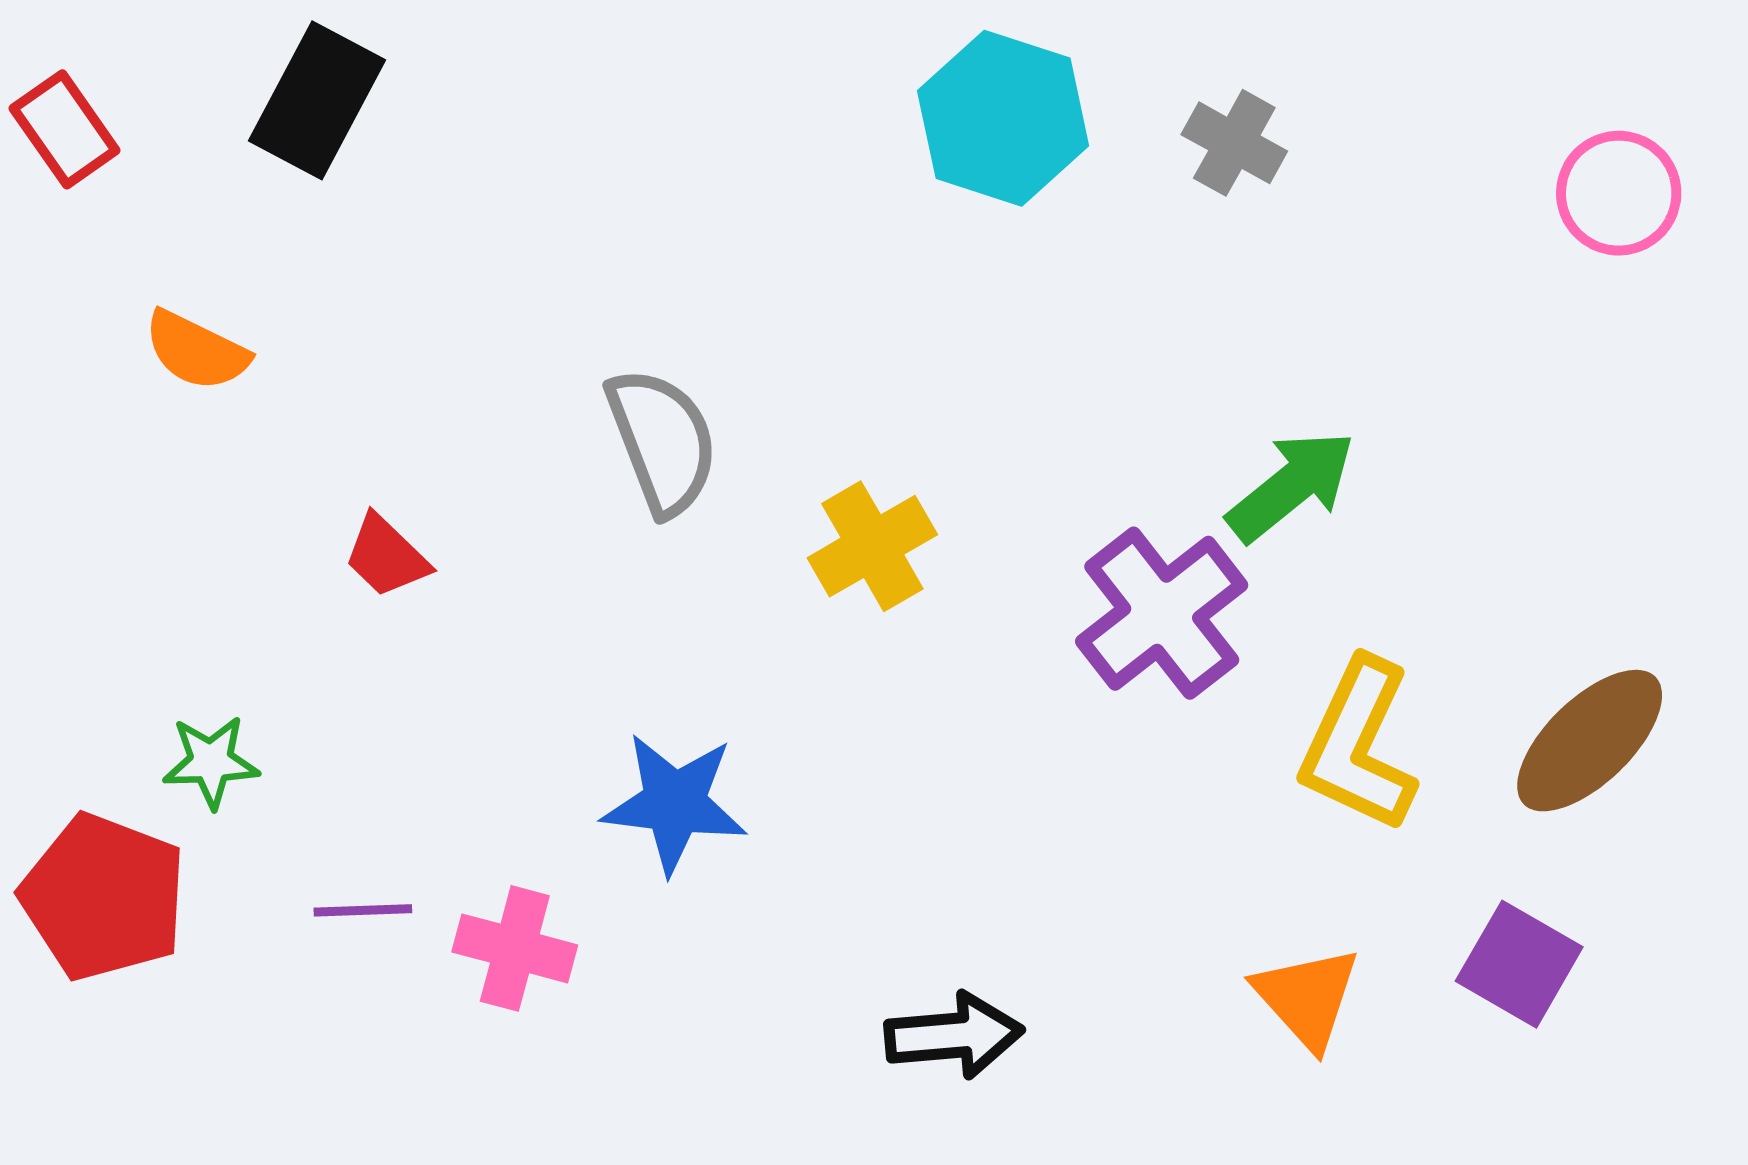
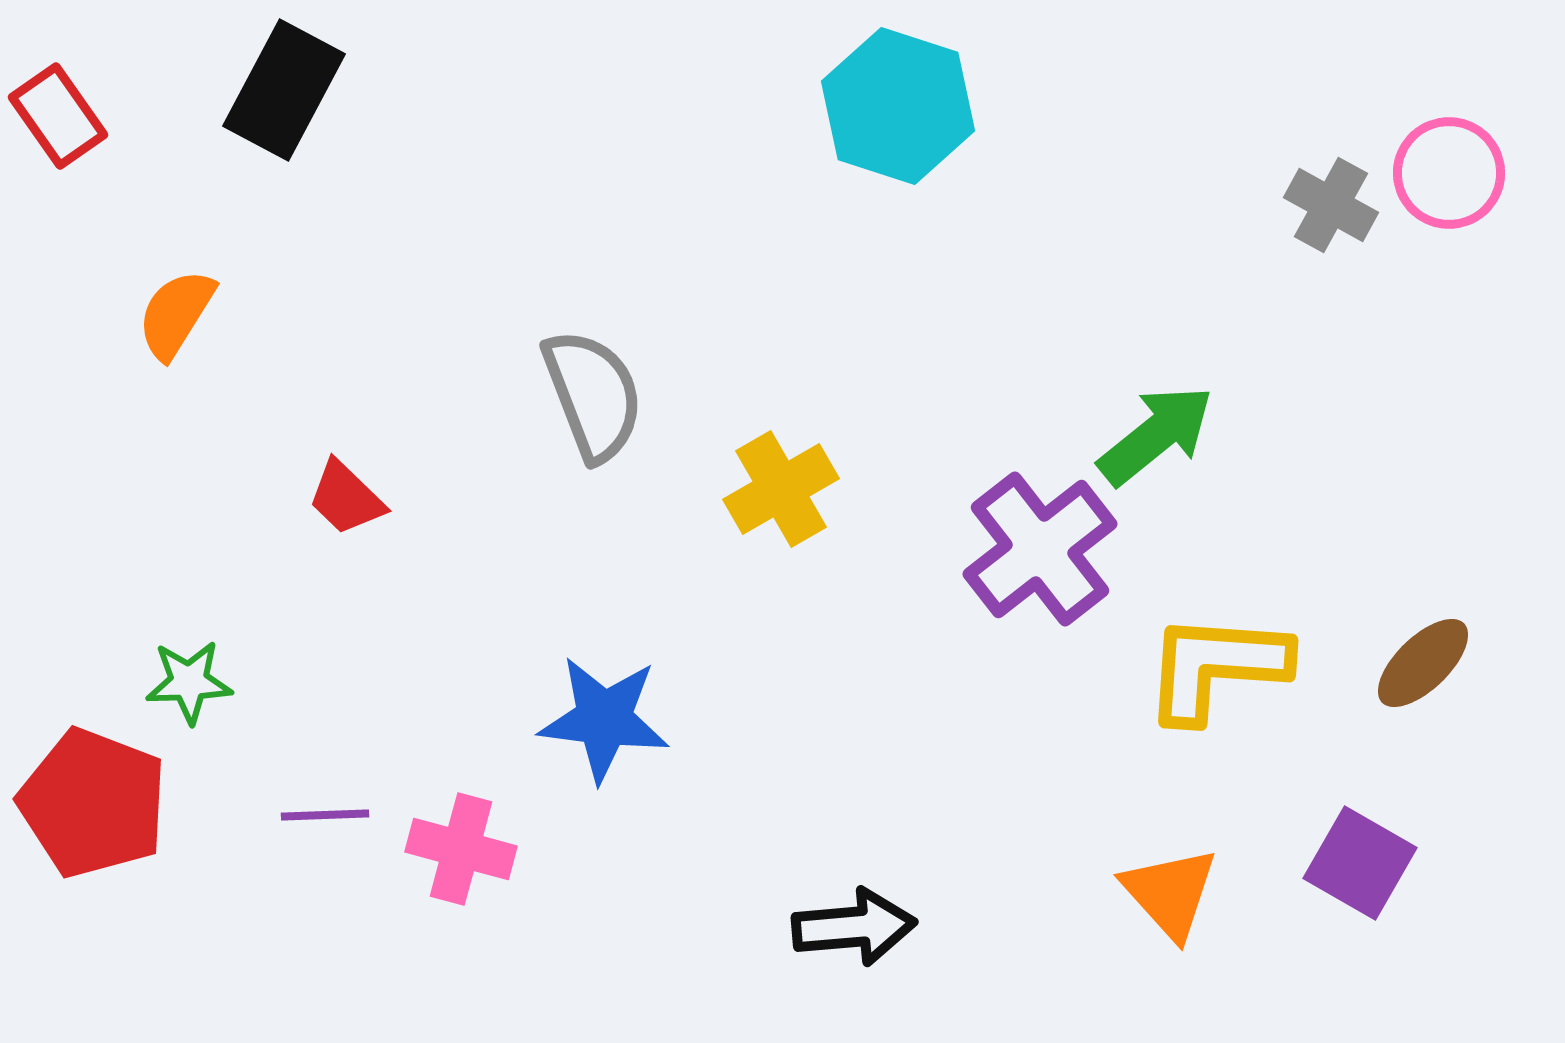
gray cross: (1234, 143) -> (1331, 205), moved
orange semicircle: (196, 351) -> (176, 314), turned 96
brown ellipse: (1590, 741) -> (1423, 663), size x0.7
yellow L-shape: (1358, 745) -> (1216, 667), turned 69

